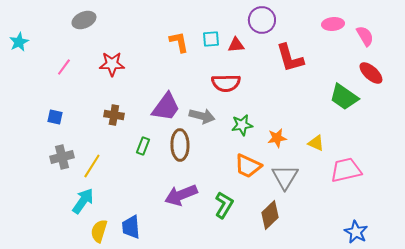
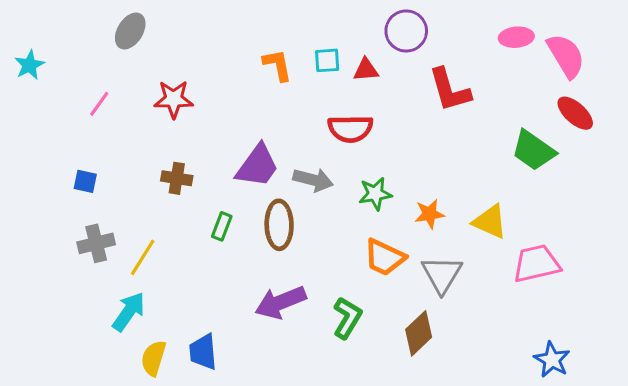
gray ellipse: (84, 20) -> (130, 31), turned -35
pink semicircle: (365, 36) -> (566, 56), size x1.4
yellow triangle: (316, 143) -> (490, 222), size x1.4

